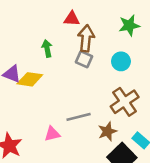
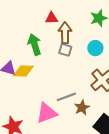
green arrow: (47, 48) -> (34, 44), size x1.5
brown star: (107, 131) -> (82, 108), moved
pink triangle: (52, 134) -> (47, 113), size x1.6

